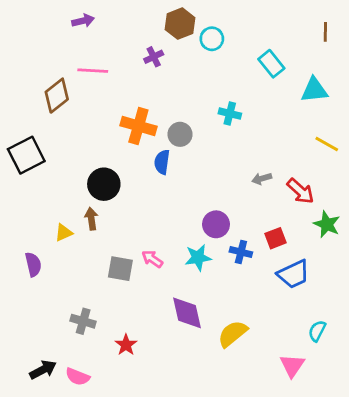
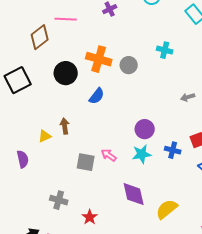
blue semicircle: (162, 162) -> (97, 96), moved, turned -150
black circle: (104, 184) -> (66, 73), moved
purple circle: (216, 224) -> (145, 129), moved

